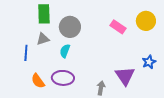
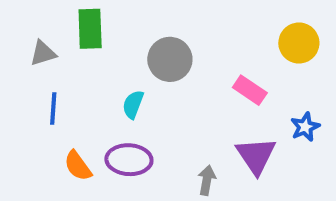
gray circle: (70, 27) -> (170, 59), moved
pink rectangle: (118, 27) -> (250, 90), moved
gray triangle: (43, 39) -> (43, 53), moved

